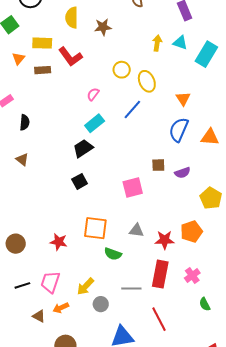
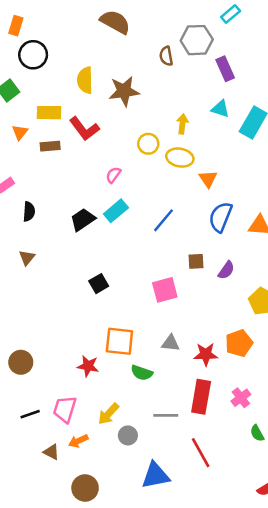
brown star: (103, 27) -> (124, 91), size x1.4
yellow arrow: (157, 43) -> (182, 124), moved
yellow ellipse: (147, 81) -> (180, 158), turned -55
orange triangle: (183, 99) -> (208, 179), moved
blue line: (132, 110) -> (164, 220), moved
black trapezoid: (83, 148) -> (83, 220), moved
brown triangle: (22, 159) -> (27, 258), turned 32
purple semicircle: (182, 173) -> (226, 270), turned -35
red star: (59, 242) -> (88, 366), moved

